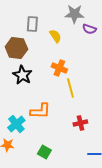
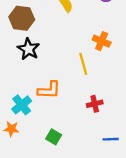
orange cross: (59, 68) -> (102, 41), moved

